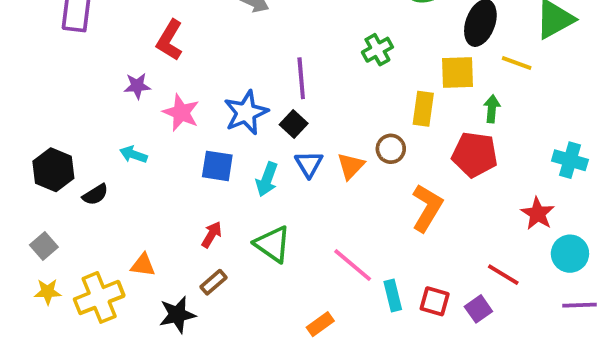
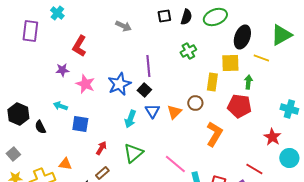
blue square: (217, 166) -> (80, 124), moved
black semicircle: (95, 195) -> (40, 127), turned 96
green triangle: (273, 244) -> (133, 153), turned 45

